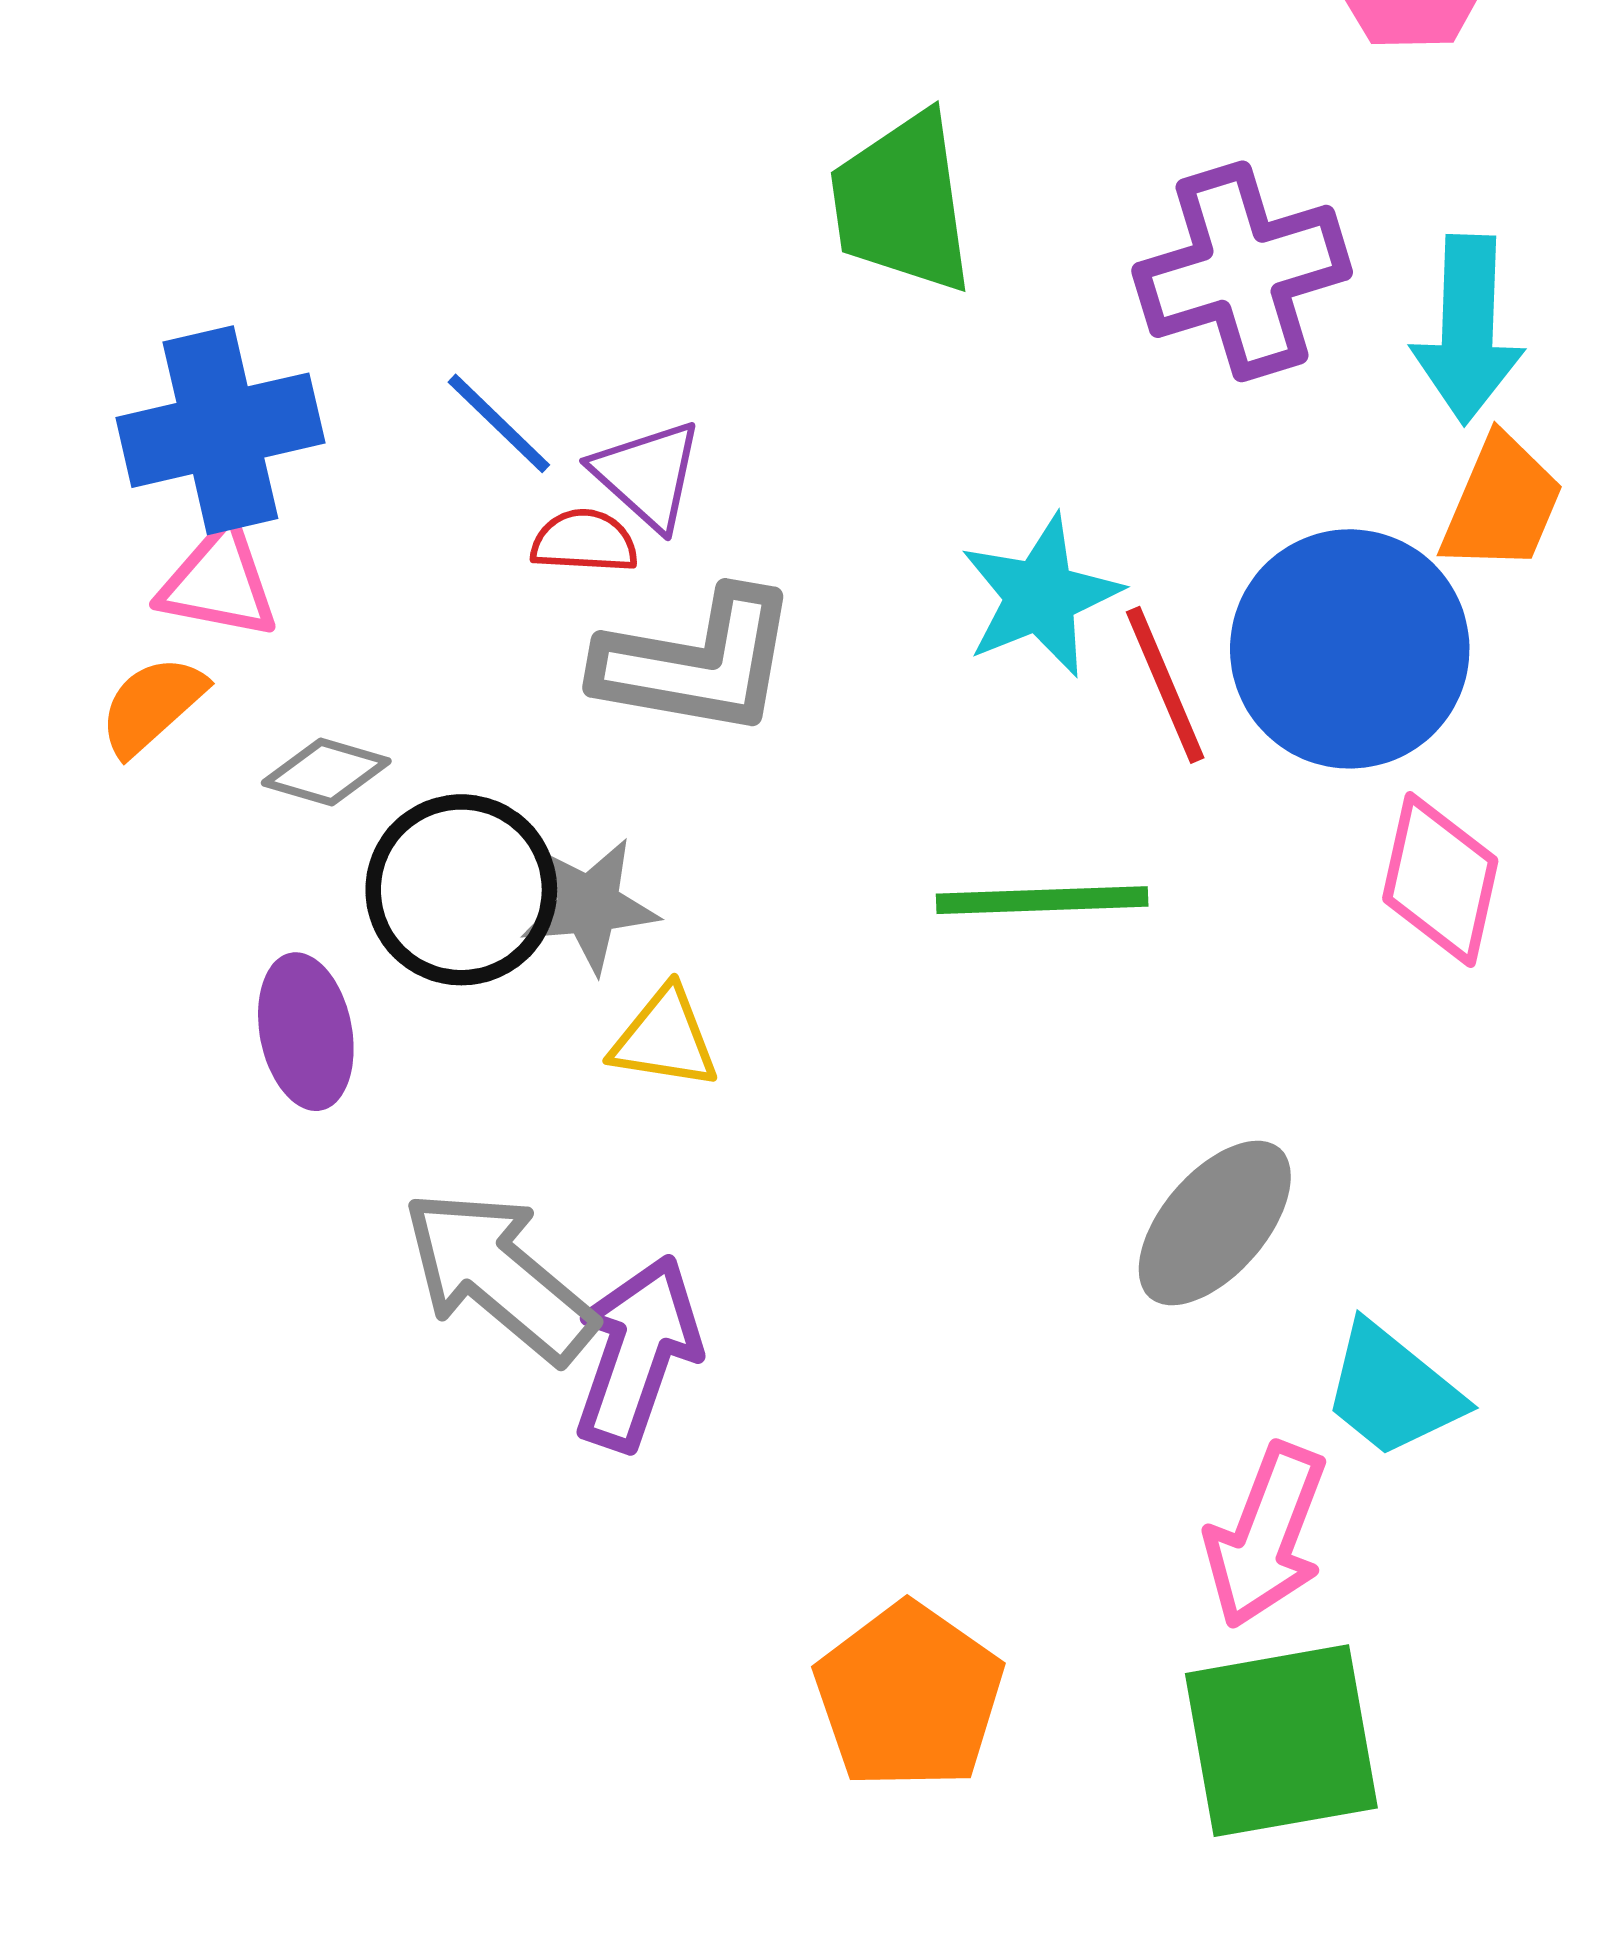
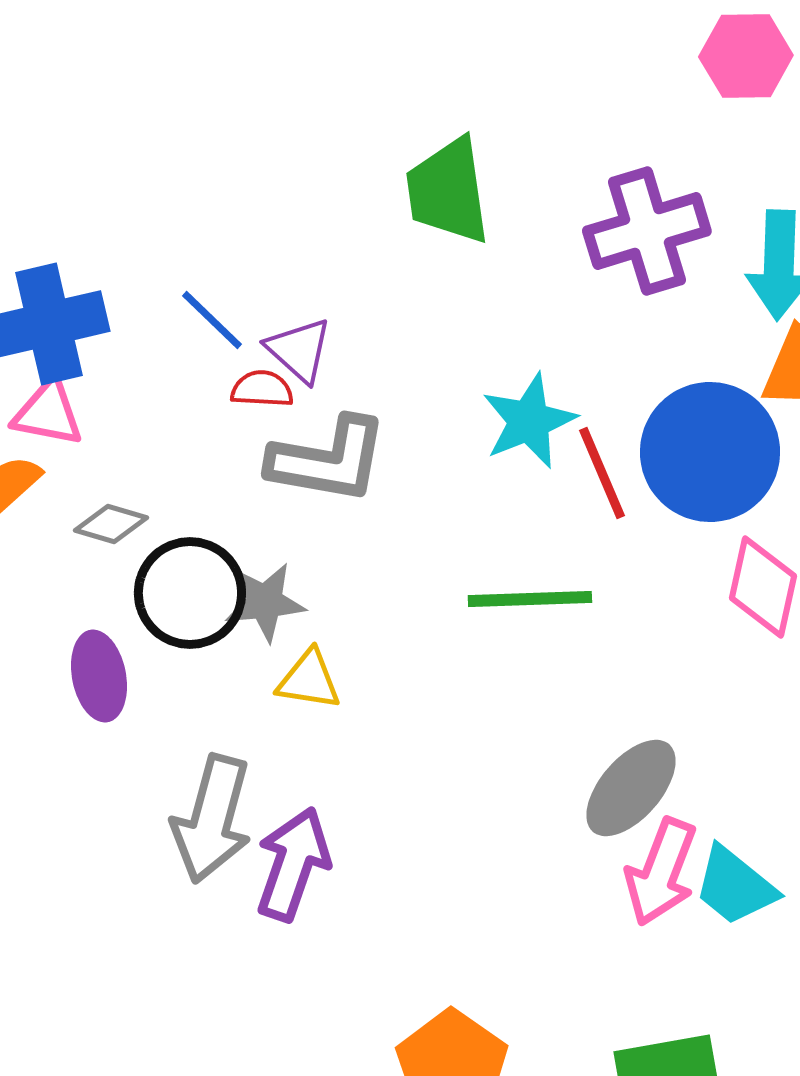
gray arrow: (499, 1276) -> (212, 819), turned -115
pink arrow: (1266, 1536) -> (661, 872), moved

